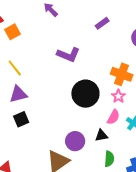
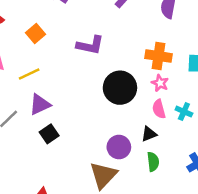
orange square: (13, 32) -> (36, 34), moved
yellow line: (15, 68) -> (29, 74), turned -66
pink semicircle: (113, 117) -> (159, 109), turned 147
green semicircle: (109, 159) -> (153, 162), moved

